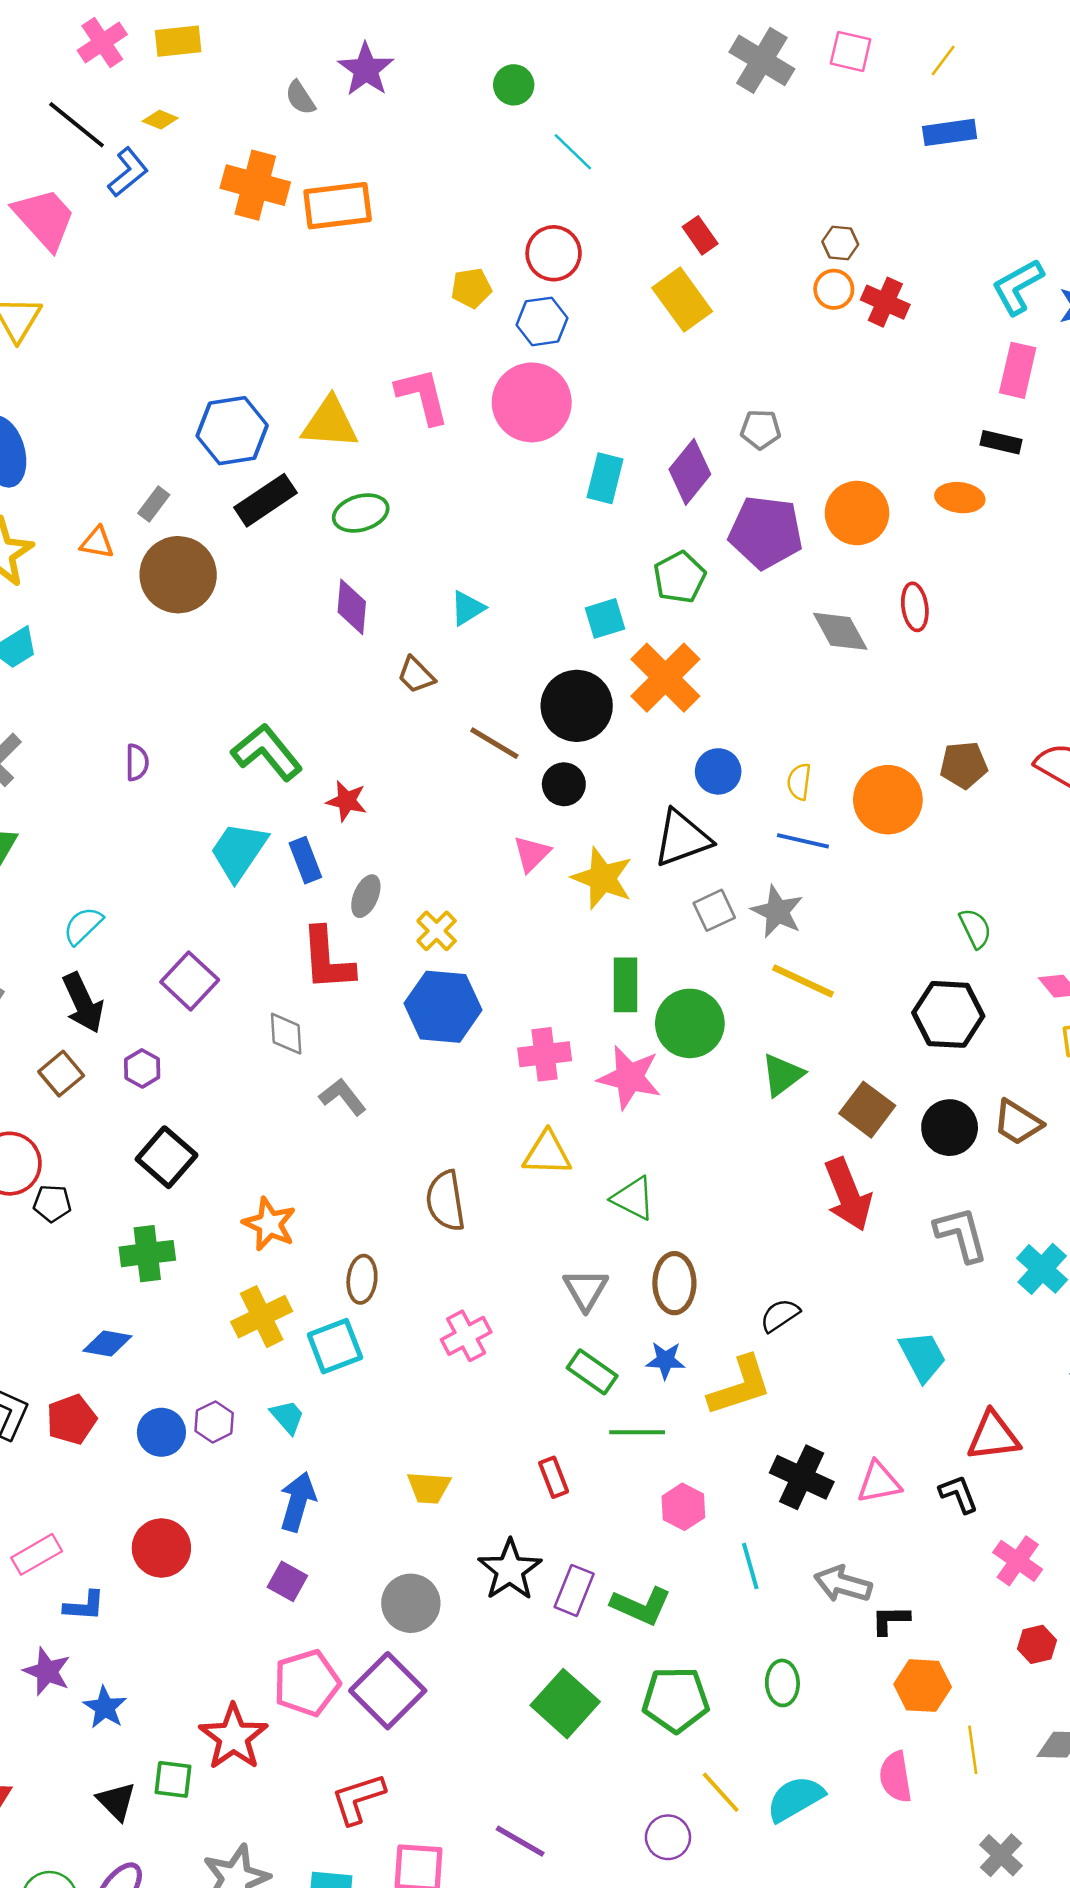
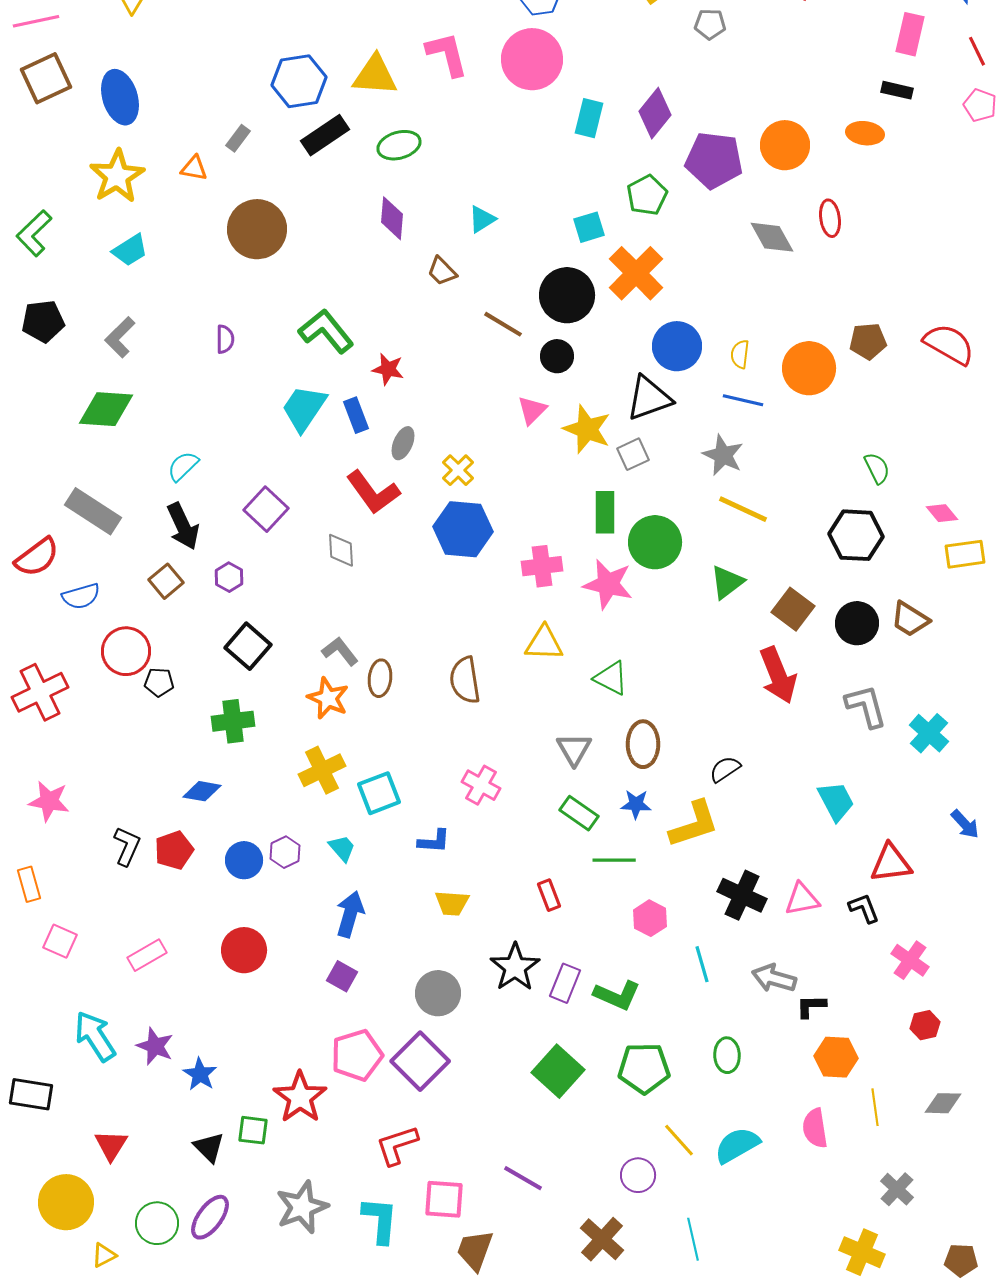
gray pentagon: (761, 429) -> (710, 24), moved
brown circle: (178, 575) -> (257, 229), moved
blue circle: (718, 771) -> (677, 346), size x1.4
gray square: (714, 910) -> (633, 454), moved
red L-shape: (327, 959) -> (373, 492), turned -32
gray L-shape: (343, 1097) -> (340, 651), moved
brown ellipse: (362, 1279) -> (380, 678), moved
pink cross: (466, 1336) -> (481, 785), turned -33
blue L-shape: (84, 1606) -> (434, 841), moved

